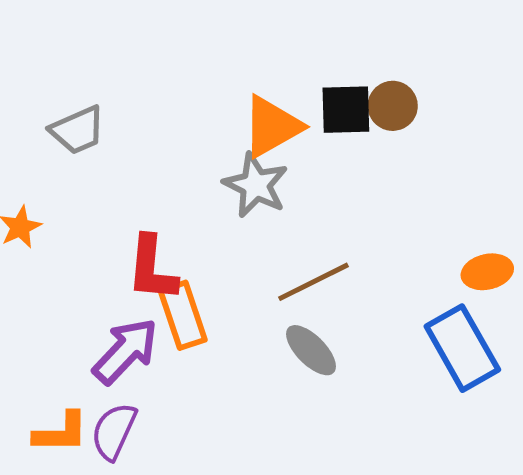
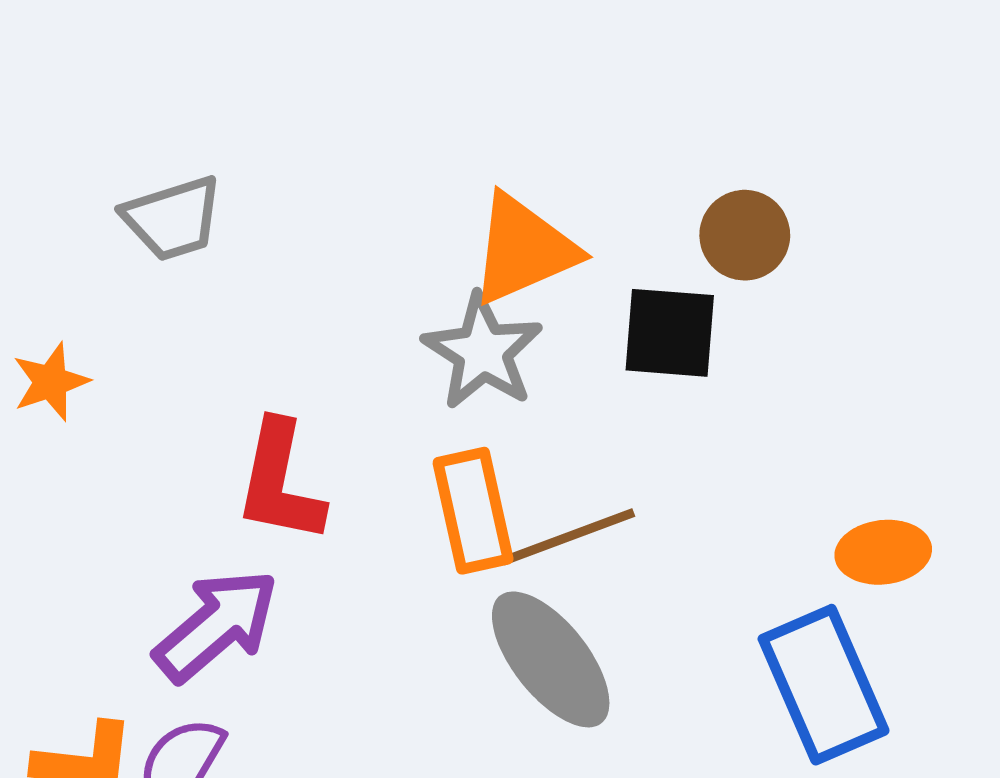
black square: (346, 110) -> (670, 333), moved
orange rectangle: (183, 315) -> (473, 511), moved
gray ellipse: (311, 350) -> (551, 659), size x1.4

